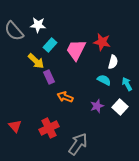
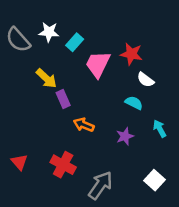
cyan rectangle: (50, 45) -> (75, 42), moved
white semicircle: (113, 62) -> (145, 80), turned 112
cyan arrow: (127, 84) -> (160, 129), moved
white square: (120, 107) -> (155, 180), moved
red cross: (49, 128) -> (63, 165), turned -36

